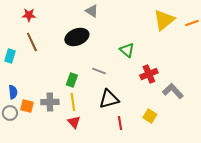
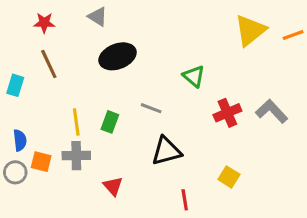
gray triangle: (92, 11) -> (98, 17), moved
gray L-shape: (173, 91) -> (272, 111), moved
yellow line: (73, 102) -> (76, 122), moved
red line: (120, 123) -> (185, 200), moved

